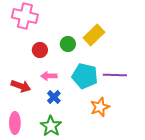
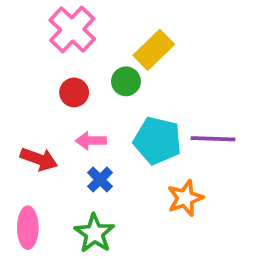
pink cross: (25, 16) -> (72, 29), moved, turned 30
yellow rectangle: (94, 35) -> (154, 50), moved

